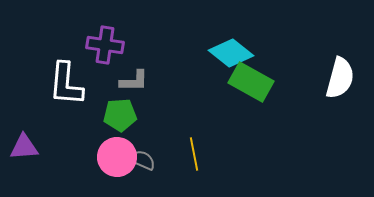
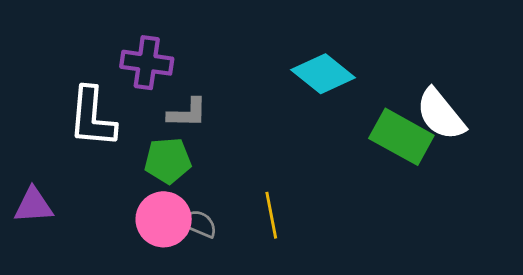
white semicircle: (340, 78) -> (441, 114), moved, turned 126
green rectangle: (251, 82) -> (401, 137), moved

